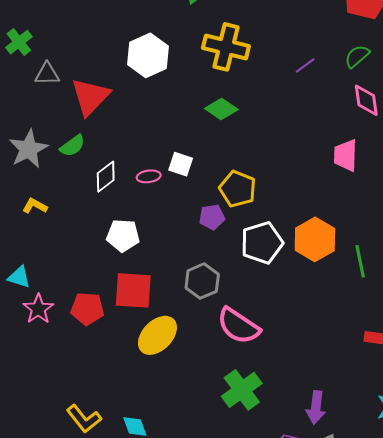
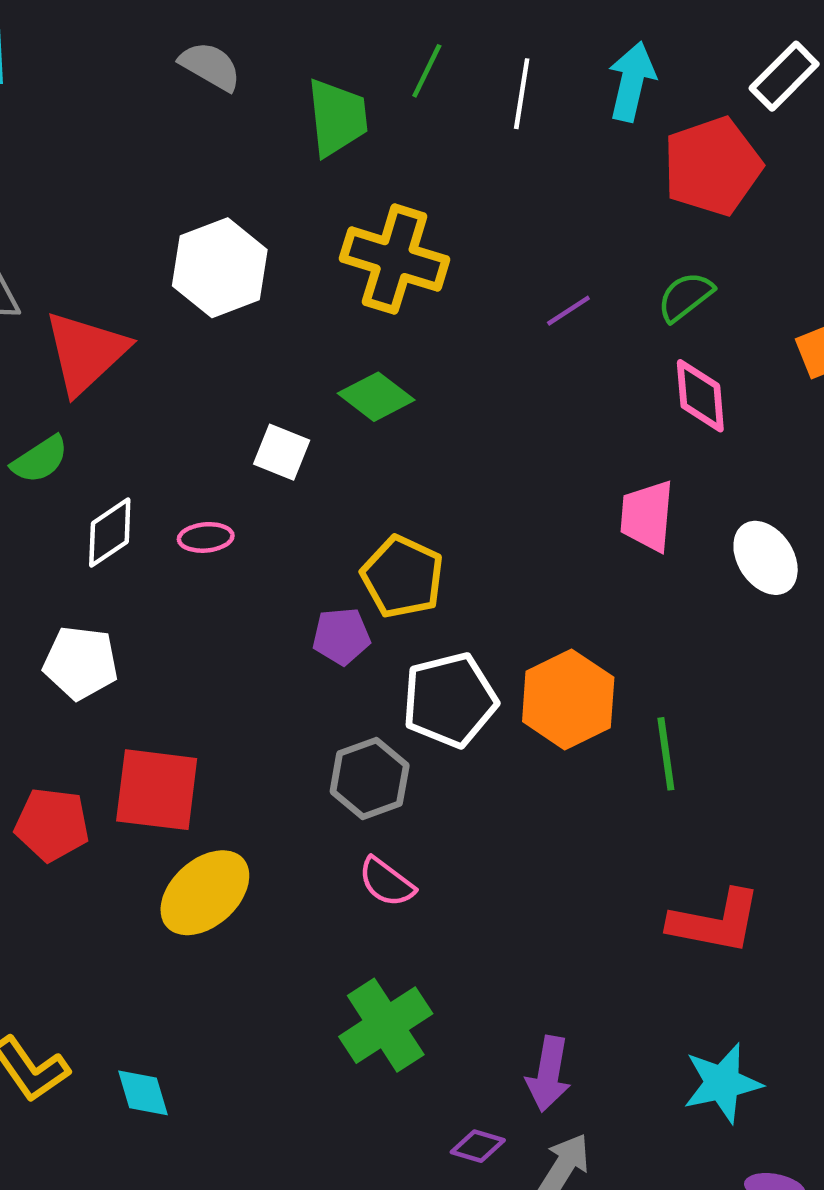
white square: (181, 164) -> (282, 452), moved
white pentagon: (123, 235) -> (81, 663), moved
gray hexagon: (202, 281) -> (370, 778), moved
pink semicircle: (238, 326) -> (386, 882), size x0.6

